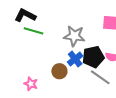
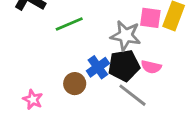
green line: (33, 31) -> (69, 24), moved, turned -42
gray star: (74, 36) -> (126, 36), moved

